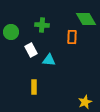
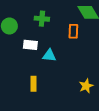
white rectangle: (31, 50) -> (30, 45), turned -56
yellow star: (85, 102) -> (86, 86), moved

